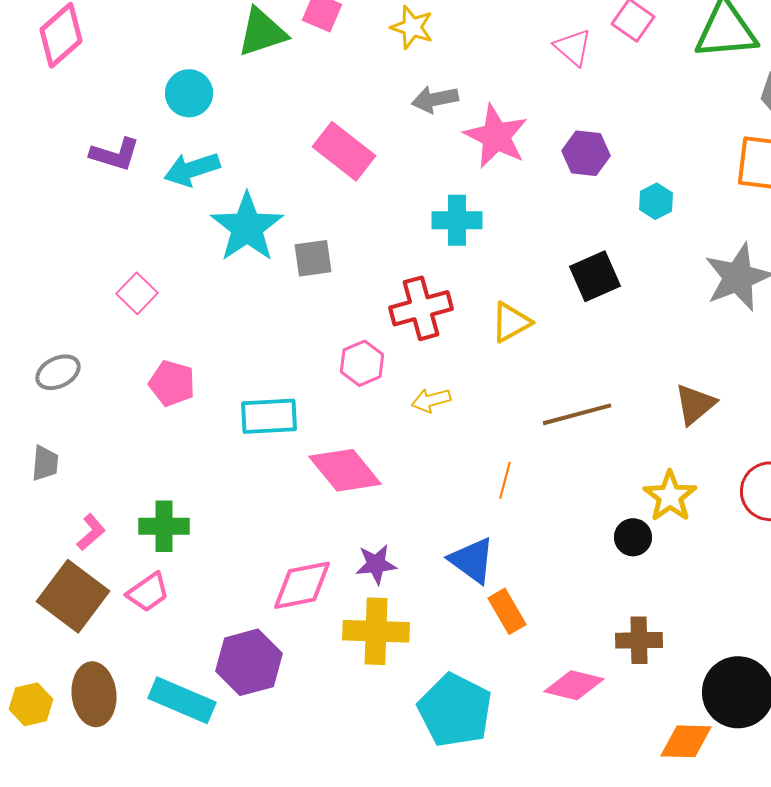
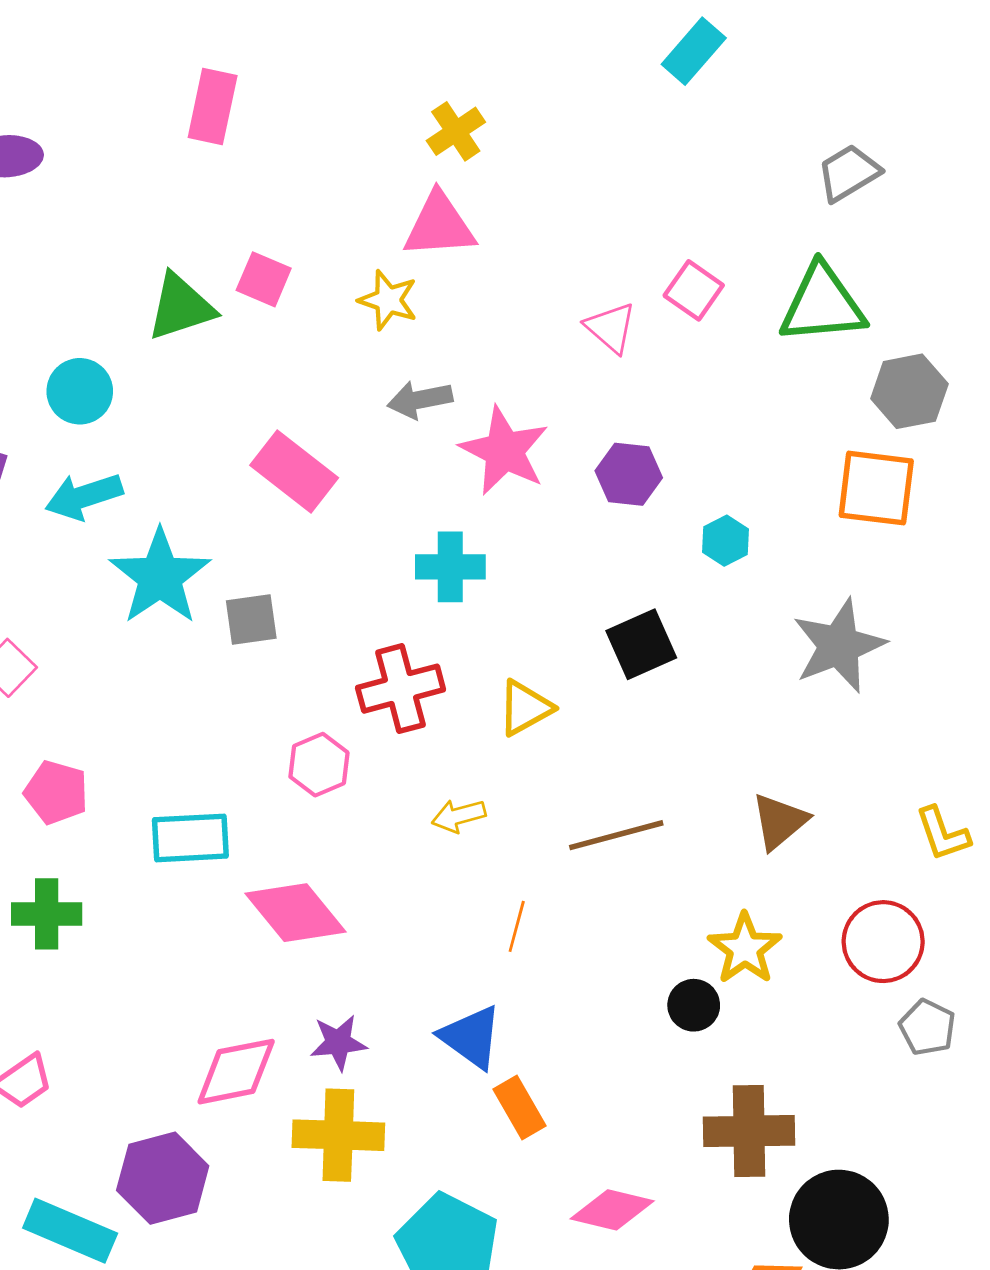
yellow arrow: (431, 400) -> (459, 816), moved
green cross: (164, 526) -> (47, 914), moved
brown cross: (639, 640) -> (749, 1131), moved, size x1.4

